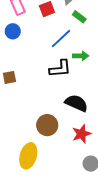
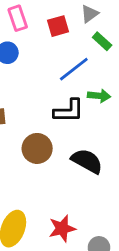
brown circle: (47, 125) -> (37, 148), moved
red star: (82, 134) -> (62, 228), moved

